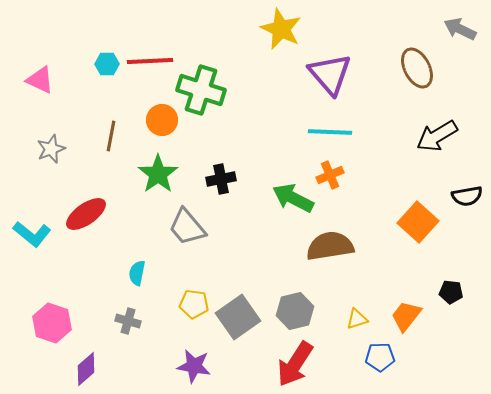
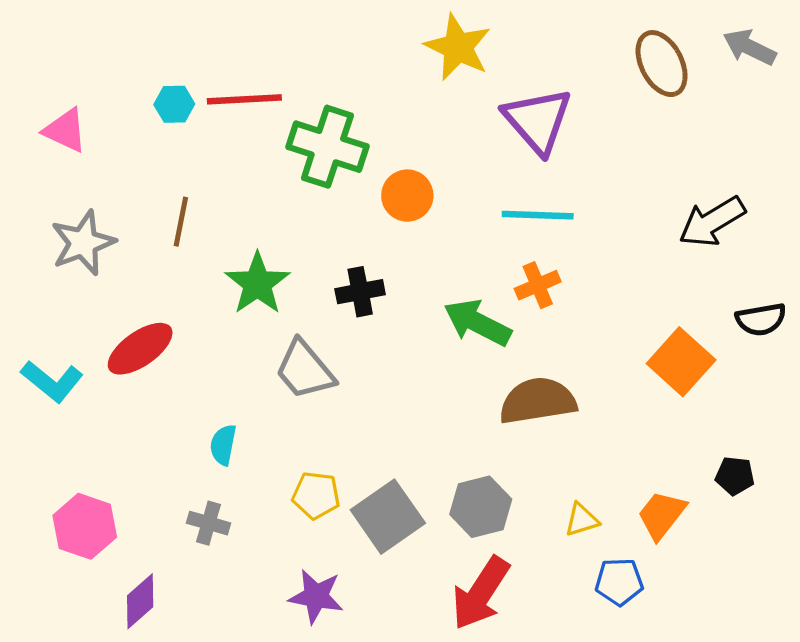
brown ellipse: (417, 68) -> (662, 64), moved
orange circle: (162, 120) -> (407, 196), moved
gray star: (51, 149) -> (83, 243), size x1.4

